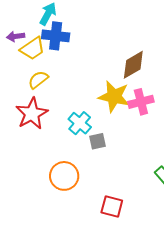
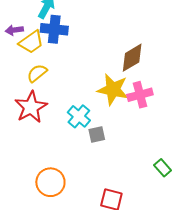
orange circle: (64, 176) -> (50, 182), moved

